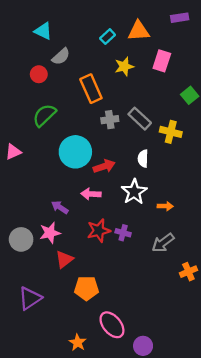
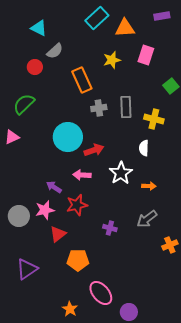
cyan rectangle: (108, 37) -> (97, 18), moved, size x1.6
green semicircle: (44, 115) -> (24, 104), moved
gray rectangle: (140, 119) -> (126, 107), turned 45
white semicircle: (143, 158) -> (144, 148), moved
red star: (99, 231) -> (77, 205), moved
purple cross: (123, 233) -> (110, 228), moved

